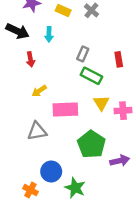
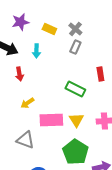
gray rectangle: (83, 54) -> (75, 47), moved
yellow triangle: (101, 103) -> (76, 120), moved
gray triangle: (37, 131) -> (25, 140), turned 30

